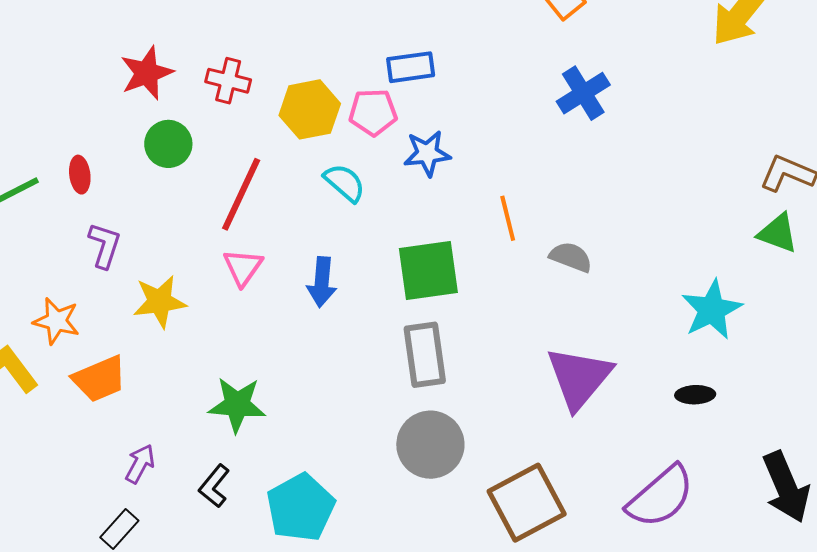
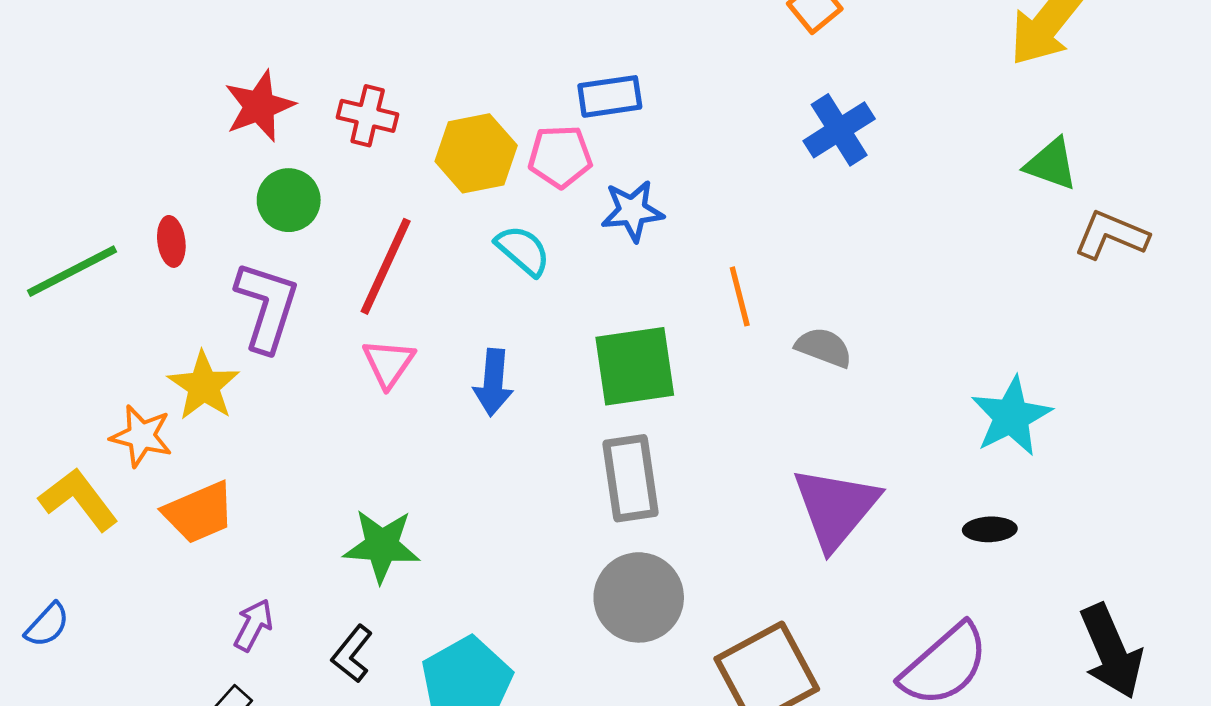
green triangle: (778, 233) -> (1051, 164), moved
purple L-shape: (105, 245) -> (267, 306), moved, size x1.5
yellow star: (160, 302) -> (204, 386), moved, turned -30

